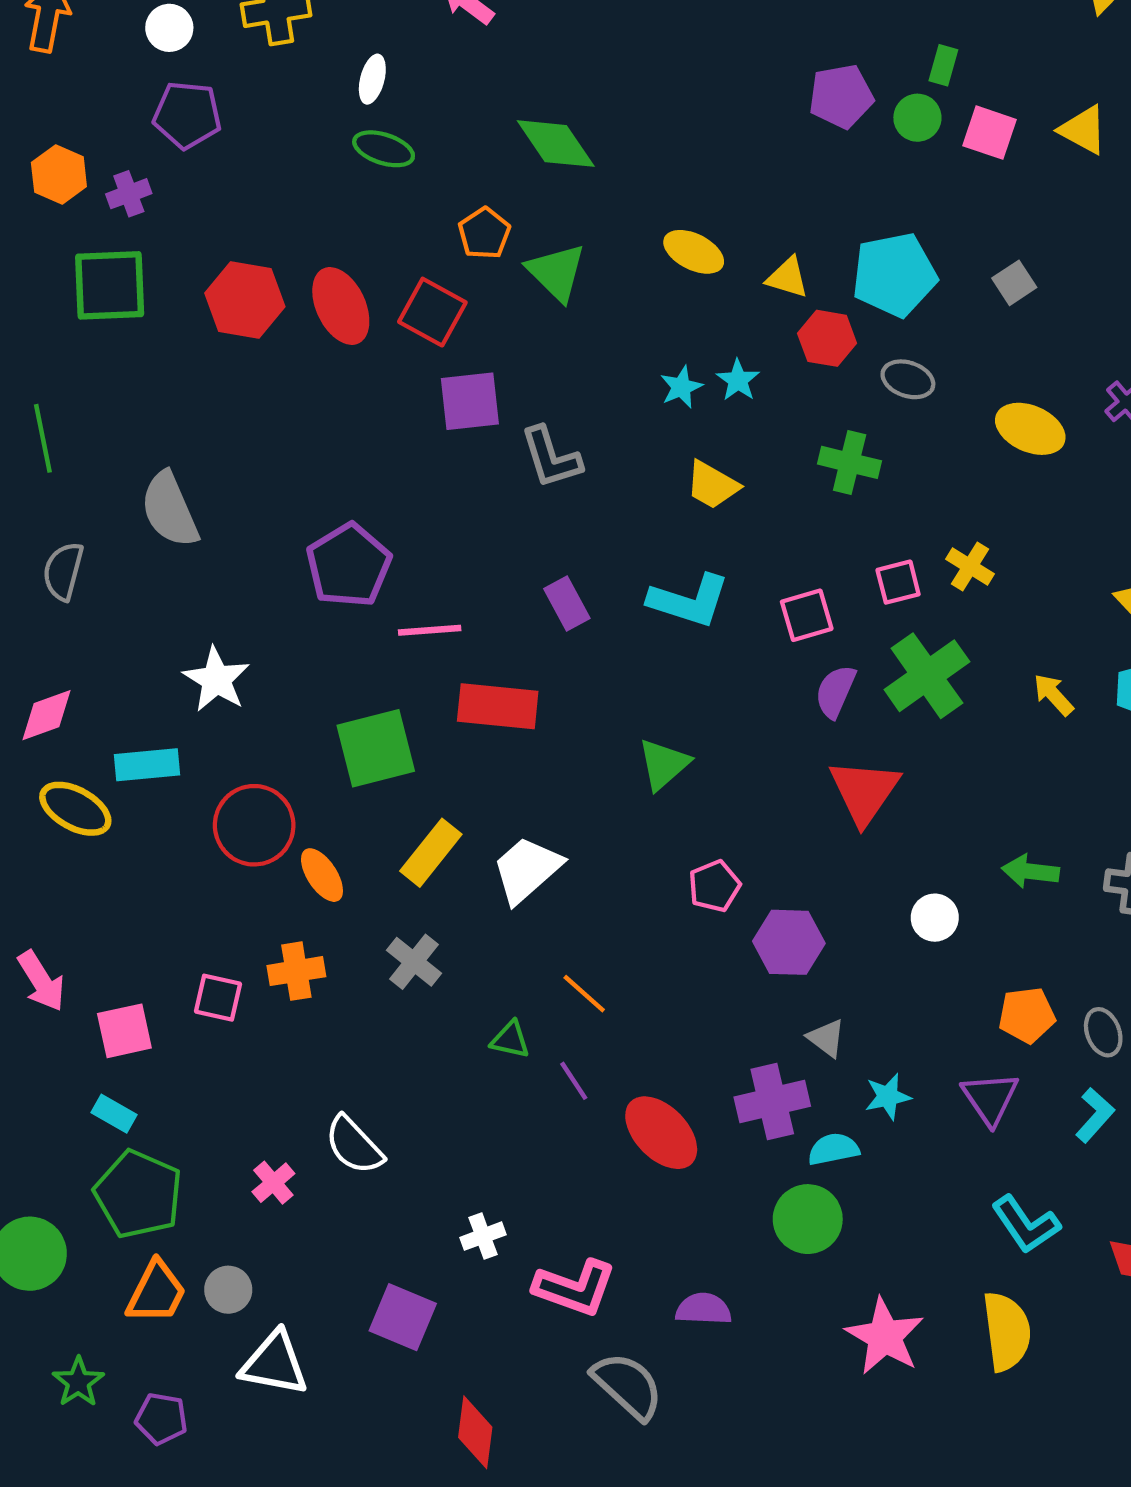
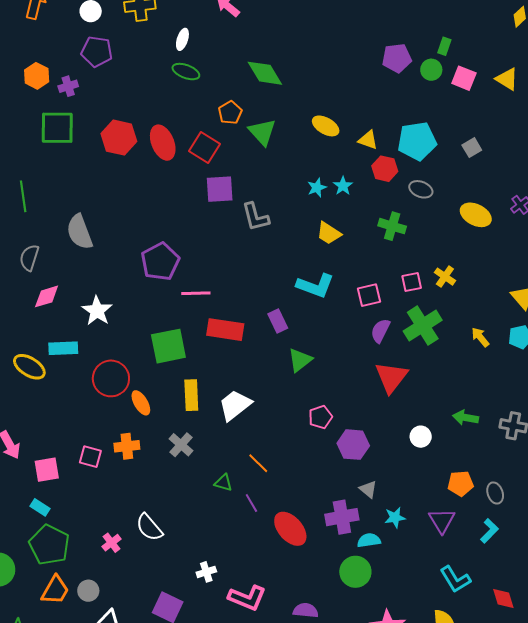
purple rectangle: (567, 603) -> (278, 321), moved
pink diamond: (46, 715) -> (47, 296), moved
yellow rectangle: (431, 853) -> (191, 395), turned -44

